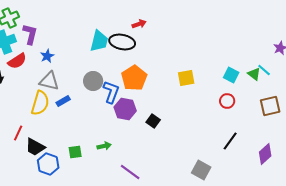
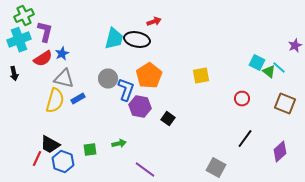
red semicircle: (17, 61) -> (43, 59), moved
cyan square: (231, 75) -> (257, 63), moved
brown square: (270, 106) -> (285, 104), turned 35
red line: (18, 133) -> (37, 159), moved

